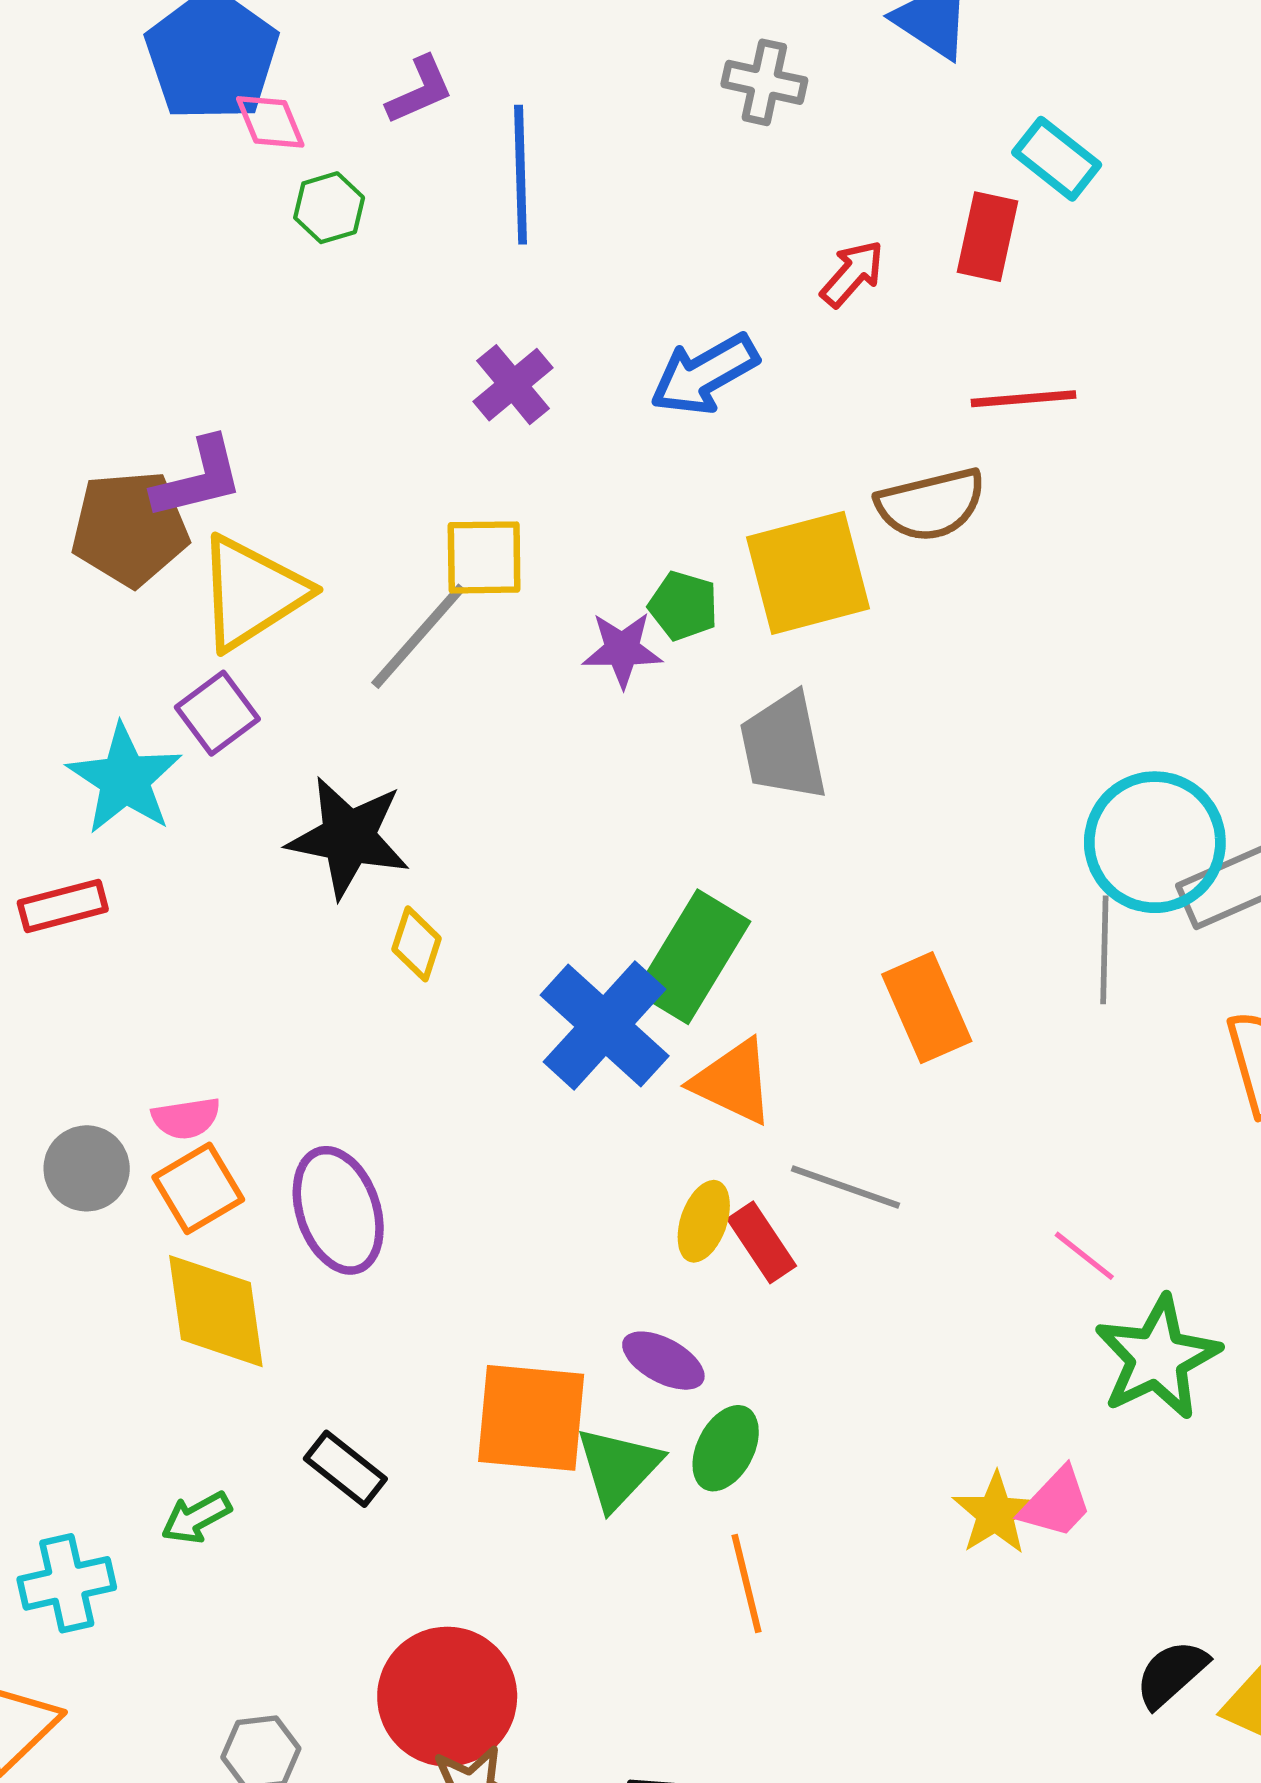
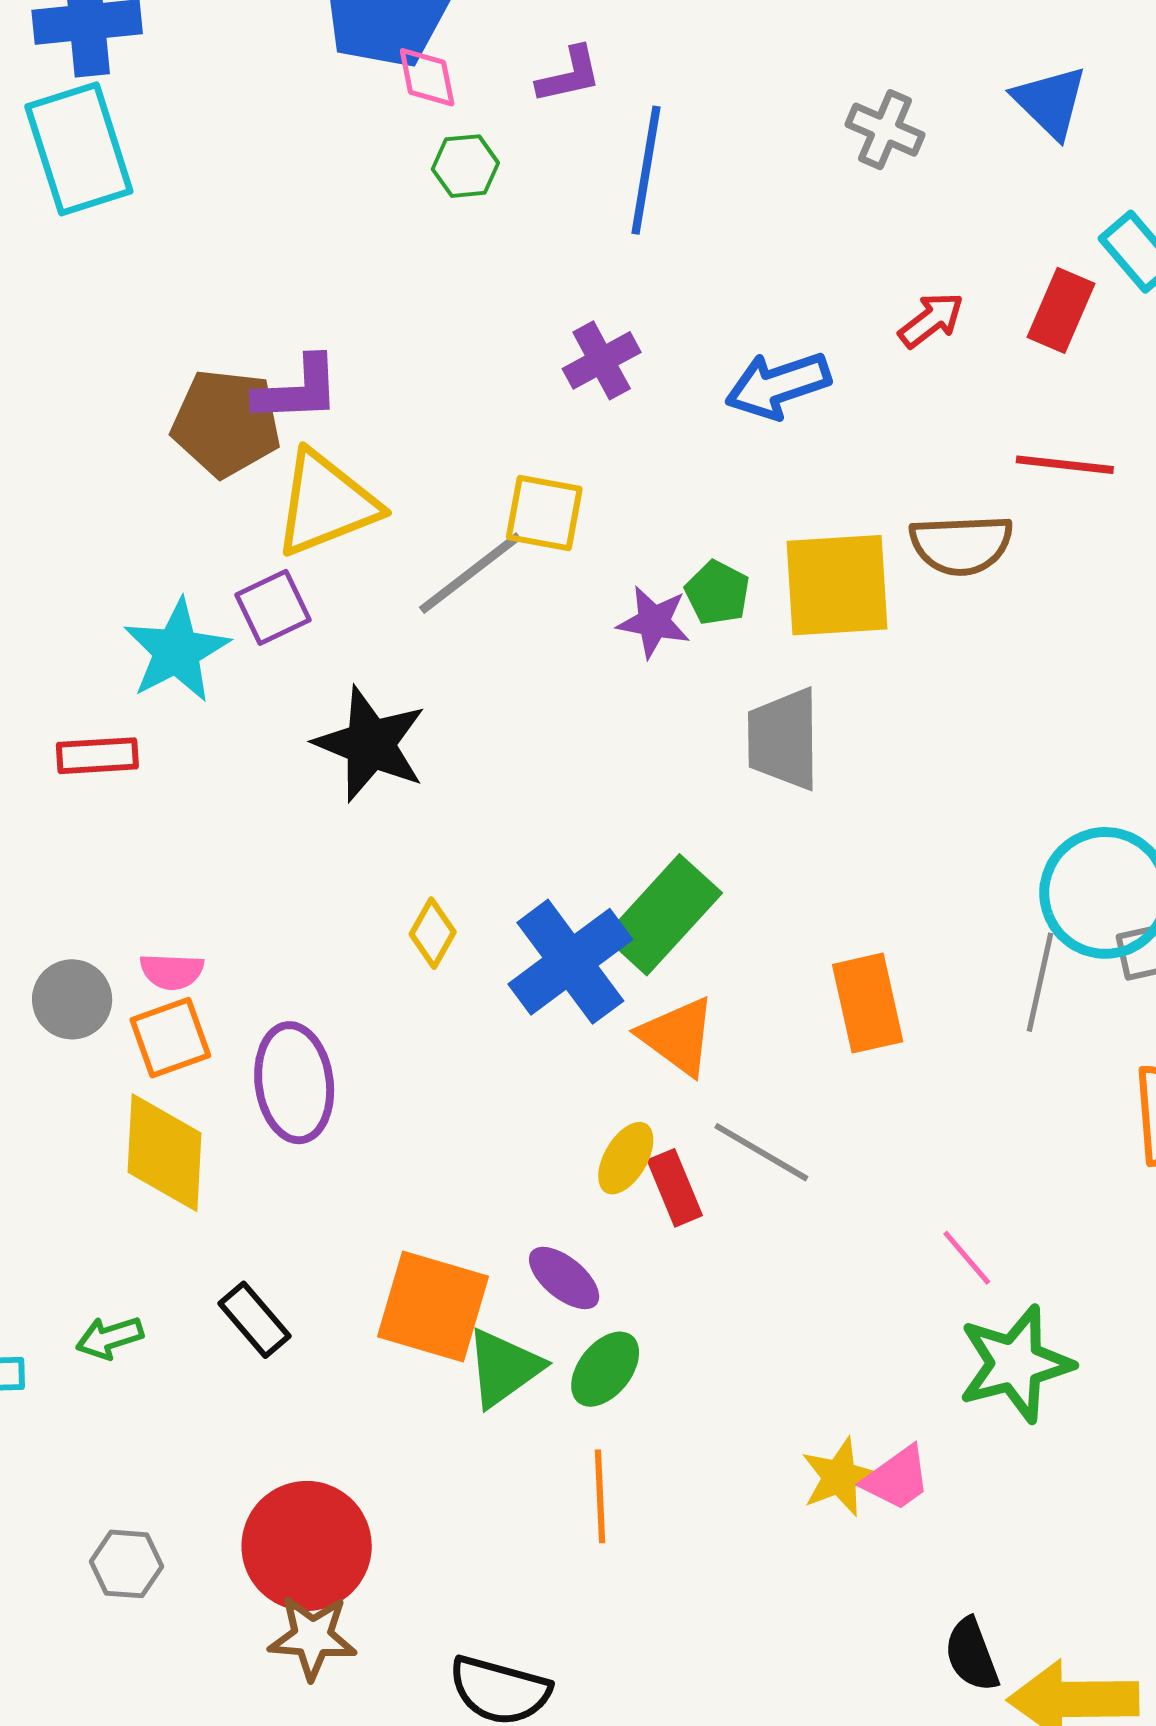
yellow diamond: (417, 944) -> (433, 933), moved
black semicircle: (1171, 1674) -> (972, 1655), turned -80

